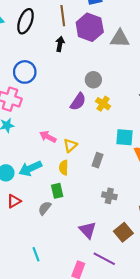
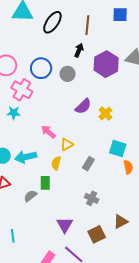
purple hexagon: (90, 27) -> (106, 64), moved
gray circle: (93, 80) -> (67, 74), moved

